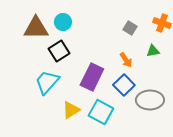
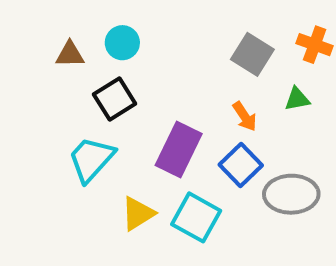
brown triangle: (36, 28) -> (70, 54), size x0.6
gray square: (130, 28) -> (252, 54), size x1.5

